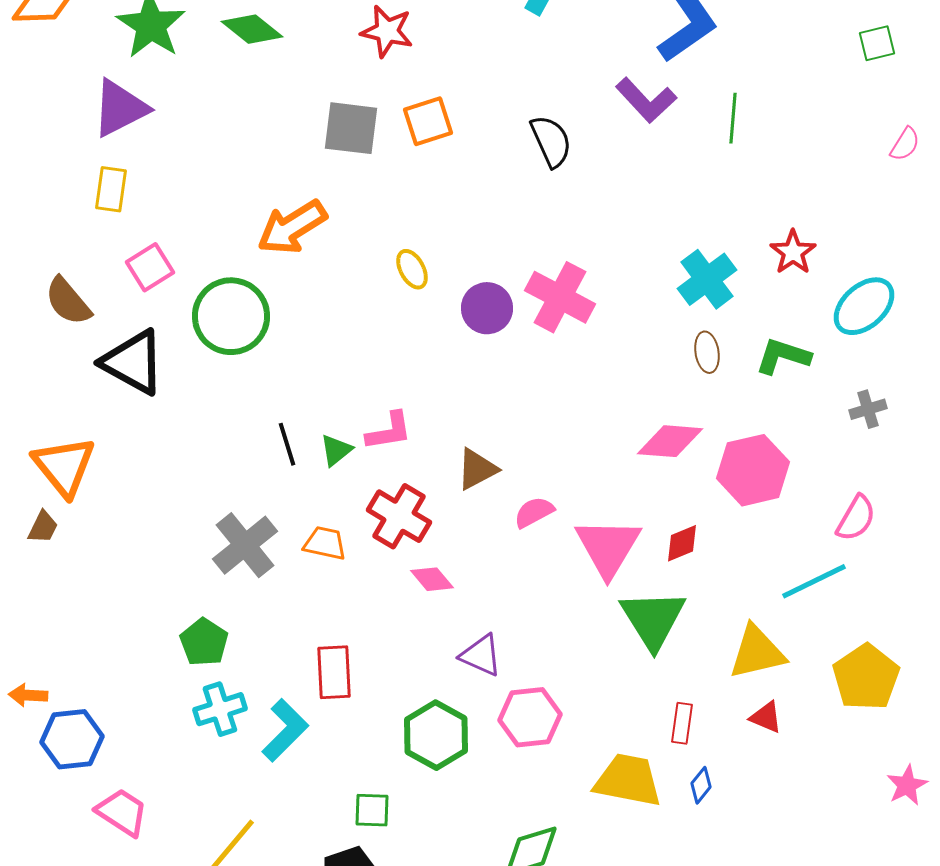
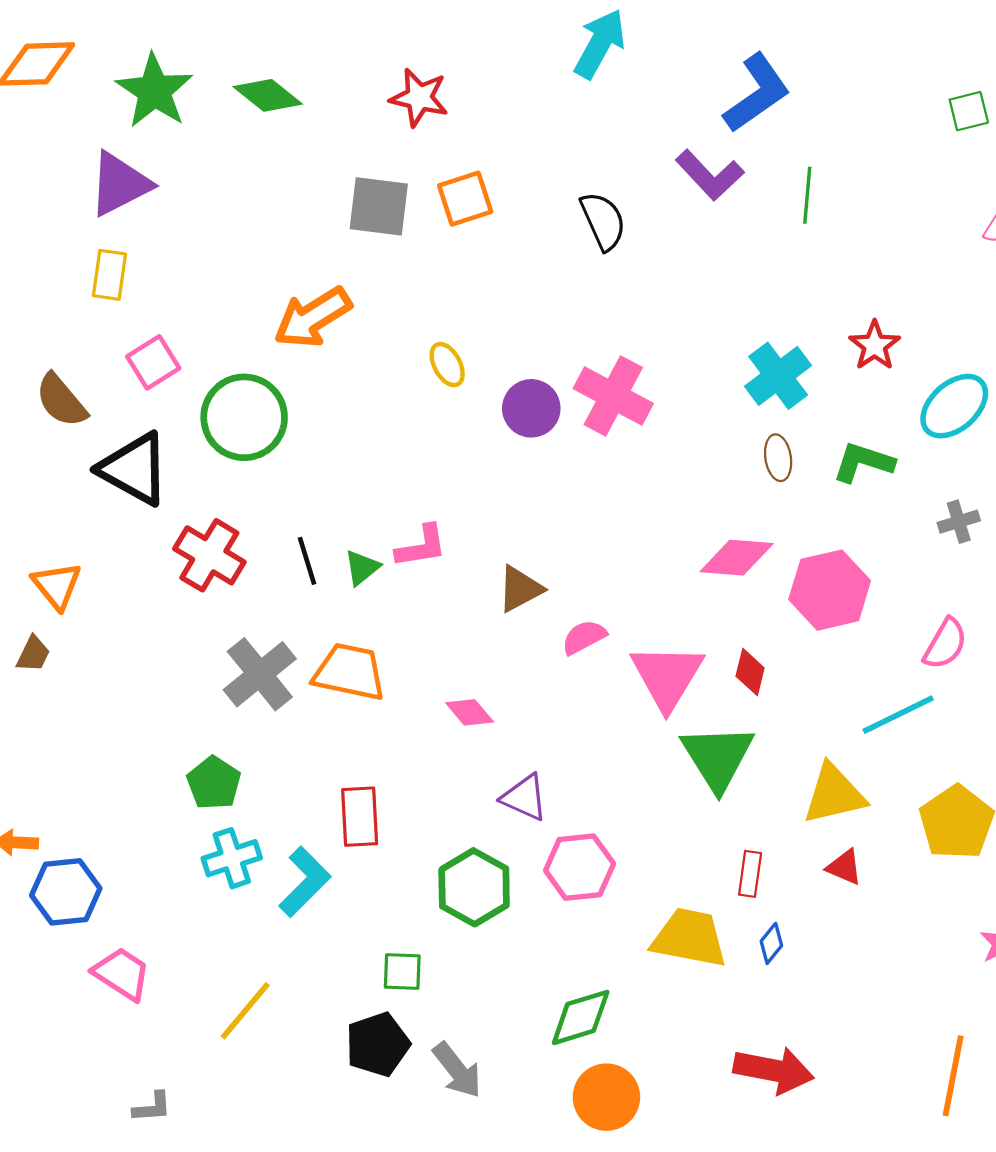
orange triangle: (64, 466) -> (57, 586), size x0.7
red cross: (399, 516) -> (209, 555), moved
orange trapezoid: (325, 543) -> (350, 672), size x1.5
red diamond: (682, 543) -> (750, 672), turned -54

